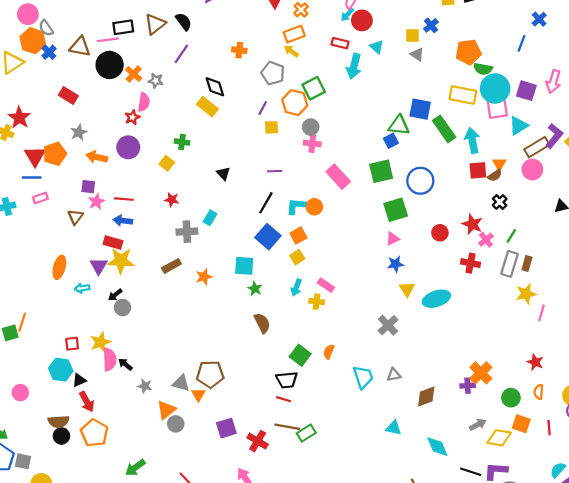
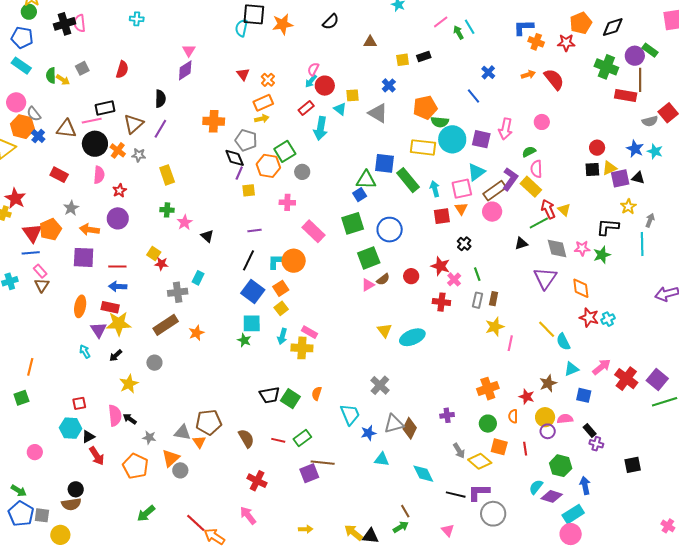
black semicircle: (184, 22) -> (160, 99), turned 42
brown triangle: (155, 24) -> (134, 124), moved
yellow square: (413, 35) -> (353, 95), moved
red rectangle: (340, 43) -> (306, 108), turned -49
blue line: (521, 43) -> (474, 96), turned -56
orange cross: (239, 50) -> (214, 121), size x1.5
yellow arrow: (291, 51) -> (262, 119), turned 136
gray triangle: (417, 54) -> (378, 113), size x1.5
black diamond: (215, 87) -> (235, 158), moved
pink semicircle: (144, 102) -> (99, 175), moved
yellow rectangle: (207, 107) -> (167, 175), moved, turned 36
pink square: (497, 108) -> (462, 189), moved
gray circle: (311, 127) -> (302, 172), moved
cyan arrow: (472, 140) -> (435, 189), size x0.7
yellow square: (167, 163) -> (154, 254), moved
brown semicircle: (495, 175) -> (383, 279), moved
purple square: (88, 187) -> (84, 257), size x1.6
pink rectangle: (40, 198) -> (40, 271), turned 72
pink star: (97, 202) -> (185, 222), moved
orange circle: (314, 207) -> (294, 261), size x1.5
brown triangle: (75, 217) -> (42, 285), moved
green line: (511, 236) -> (477, 274), turned -48
blue star: (395, 264) -> (368, 433), moved
gray rectangle: (510, 264) -> (477, 300), size x0.7
brown rectangle: (171, 266) -> (166, 325), size x1.4
cyan square: (244, 266) -> (252, 323), moved
orange ellipse: (59, 267) -> (80, 306), moved
cyan arrow: (82, 288) -> (85, 352), turned 72
yellow cross: (317, 302) -> (302, 348), size x1.5
gray circle: (123, 308) -> (154, 363), moved
orange line: (22, 322) -> (30, 367), moved
brown semicircle: (262, 323) -> (246, 438), moved
gray cross: (388, 325) -> (380, 385), moved
yellow star: (100, 342) -> (129, 384), moved
red star: (535, 362) -> (527, 397), moved
orange cross: (481, 373) -> (488, 389), moved, turned 30
gray triangle: (394, 375) -> (394, 424), moved, size x1.5
black trapezoid: (287, 380) -> (270, 395), moved
brown diamond: (426, 397) -> (410, 428), turned -40
brown semicircle: (59, 422) -> (71, 504), moved
gray arrow: (478, 425) -> (459, 451), turned 91
brown line: (287, 427) -> (323, 463), moved
purple square: (226, 428) -> (309, 473), moved
orange pentagon: (94, 433) -> (135, 466), moved
green rectangle: (306, 433) -> (302, 438), moved
yellow diamond: (499, 438) -> (480, 461), turned 35

